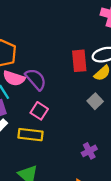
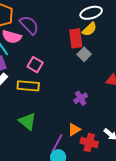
red rectangle: (79, 61) -> (76, 38), moved
purple semicircle: (36, 79) -> (29, 25), moved

